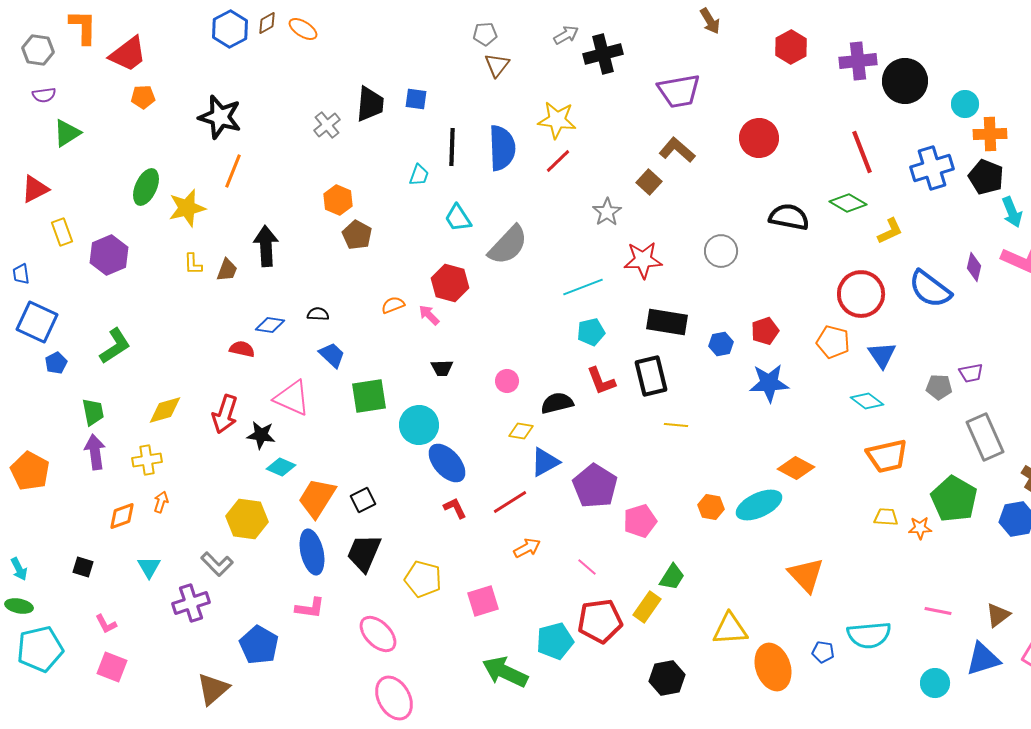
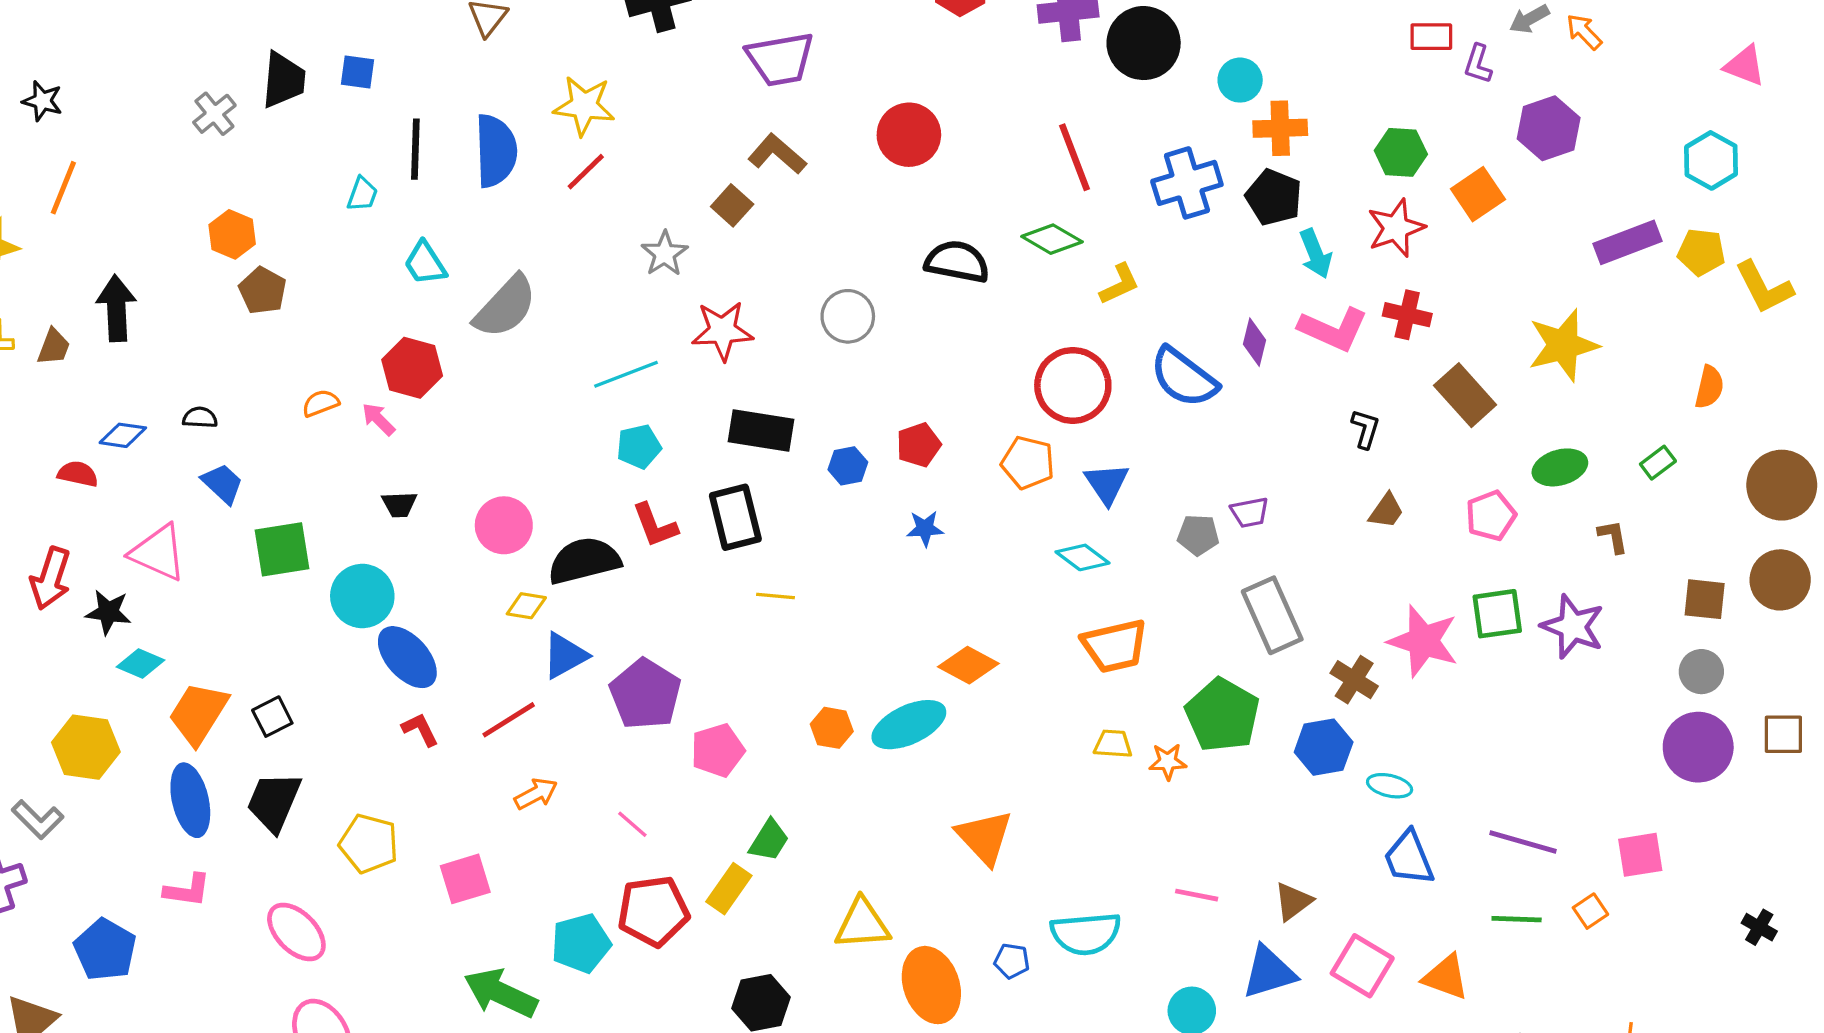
black star: (220, 117) -> (42, 101), size x0.6
pink circle: (507, 381) -> (504, 525), size x1.5
blue star: (769, 383) -> (925, 529), size x0.6
black semicircle: (557, 403) -> (584, 561), size x1.4

